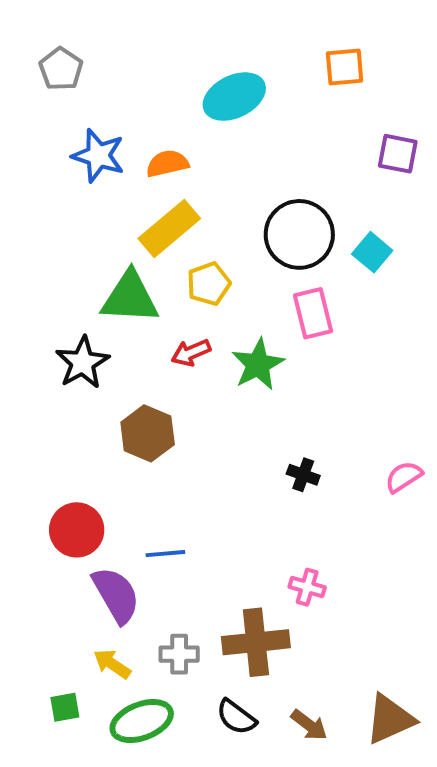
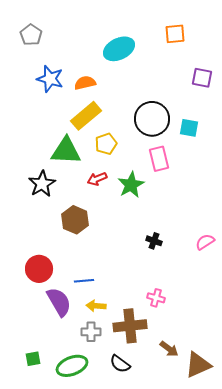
cyan square: (372, 252) -> (189, 128), turned -30
yellow arrow: (112, 664) -> (96, 306), moved, turned -30
brown arrow: (309, 725) -> (169, 349), moved

